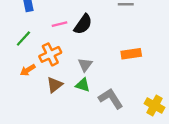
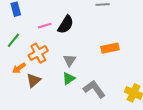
brown triangle: (55, 85) -> (34, 80), moved
green triangle: (83, 85) -> (69, 78), turned -48

